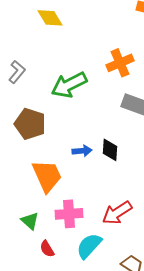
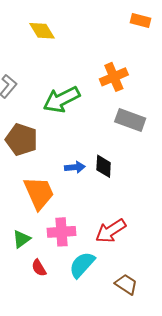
green triangle: (30, 221) -> (21, 239), turned 42

